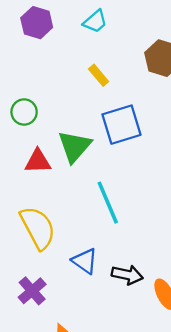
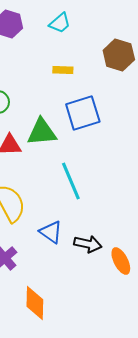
yellow rectangle: (99, 75) -> (63, 70), turned -48
green triangle: (75, 146) -> (42, 132), turned 44

